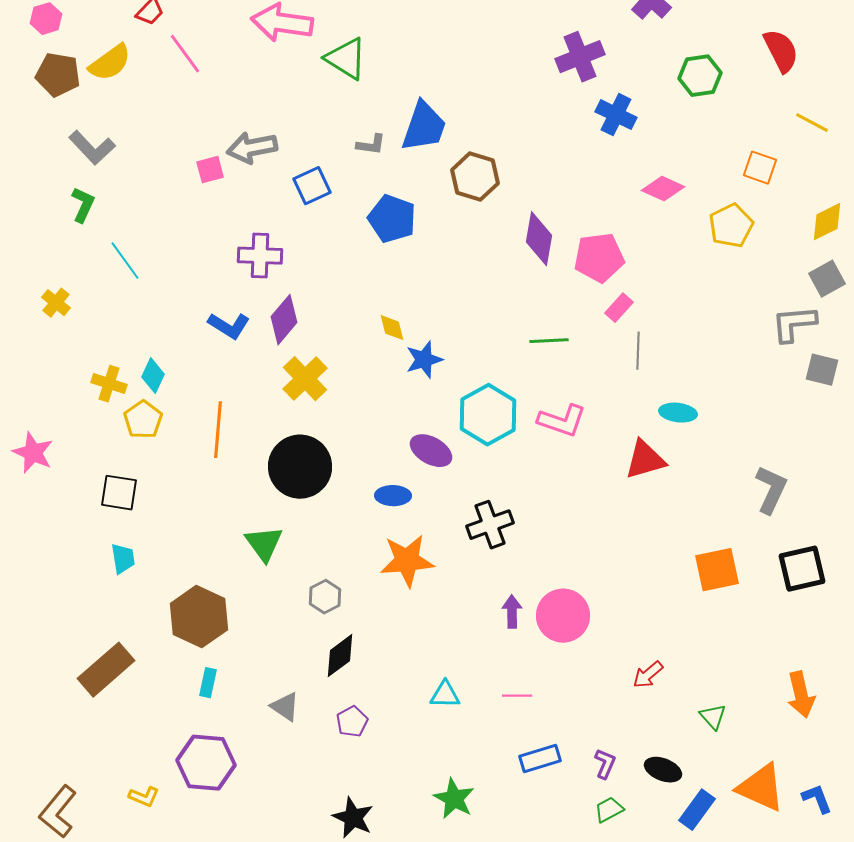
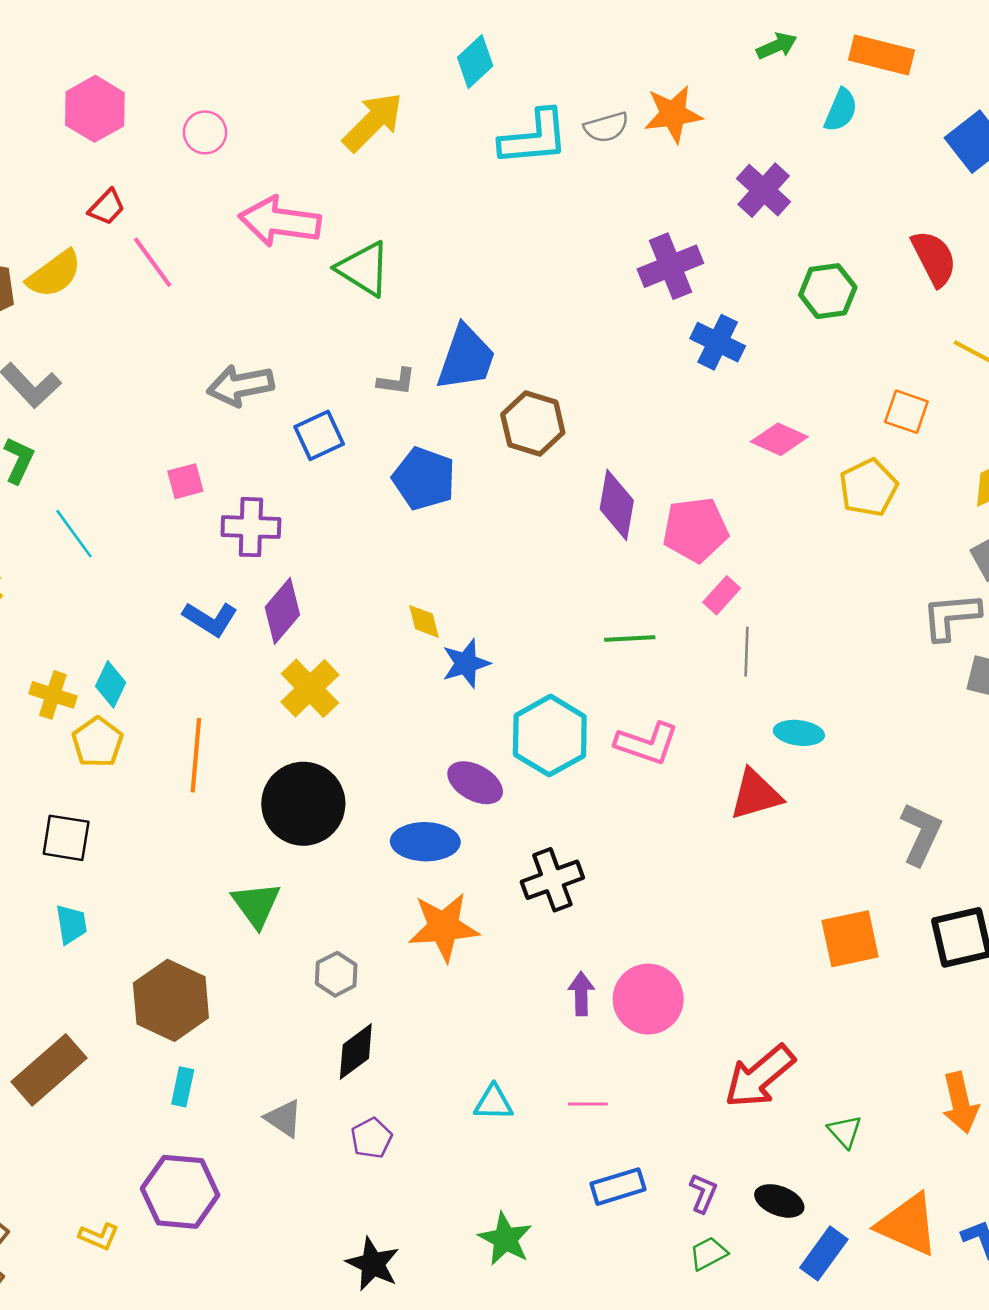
pink square: (210, 170) -> (185, 481), moved
blue ellipse: (393, 496) -> (425, 842), size x1.4
red arrow: (648, 675) -> (760, 1076), size x1.8

